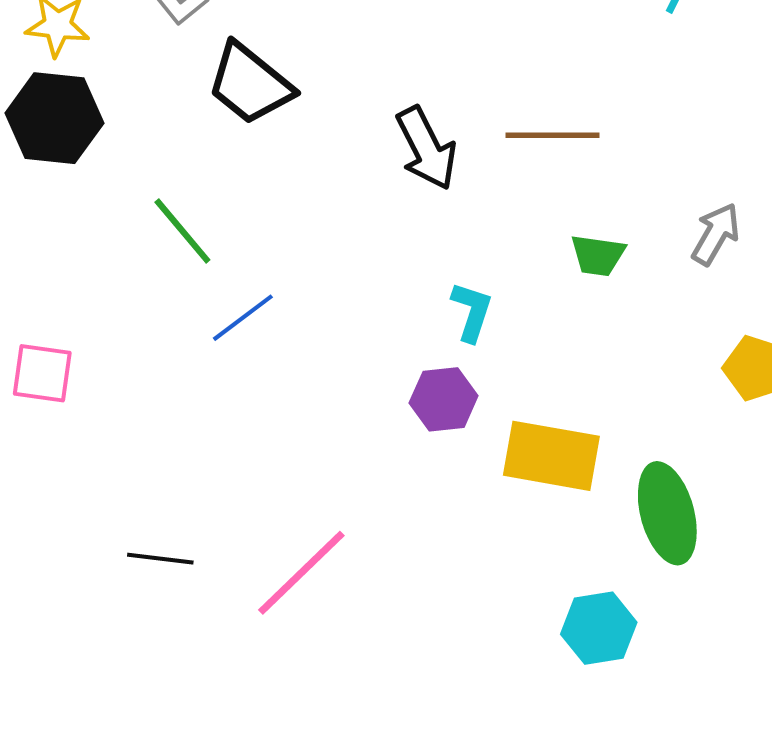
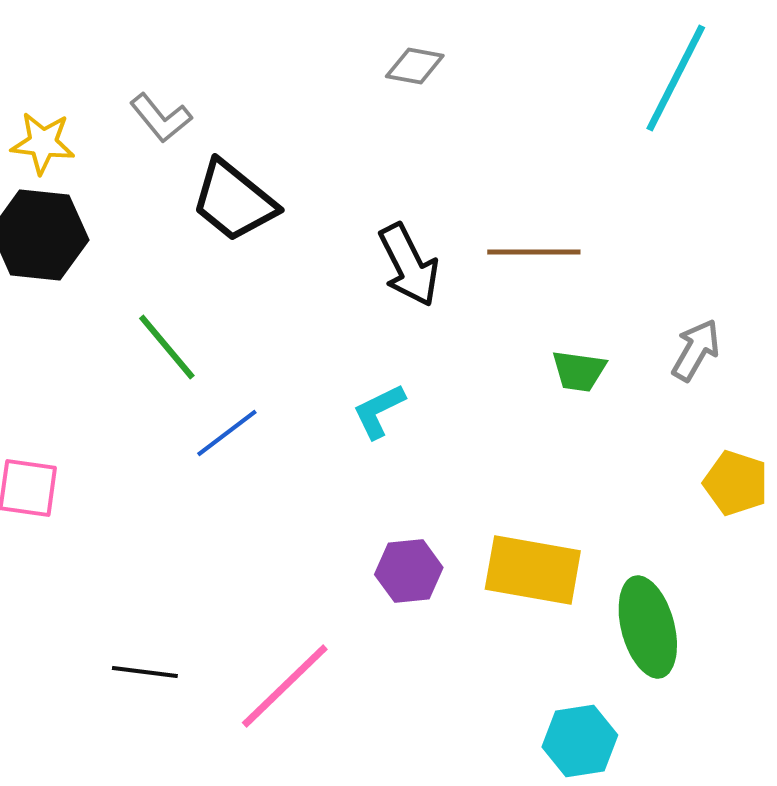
cyan L-shape: (472, 312) -> (379, 411), moved, turned -134
purple hexagon: (444, 399) -> (409, 571), moved

